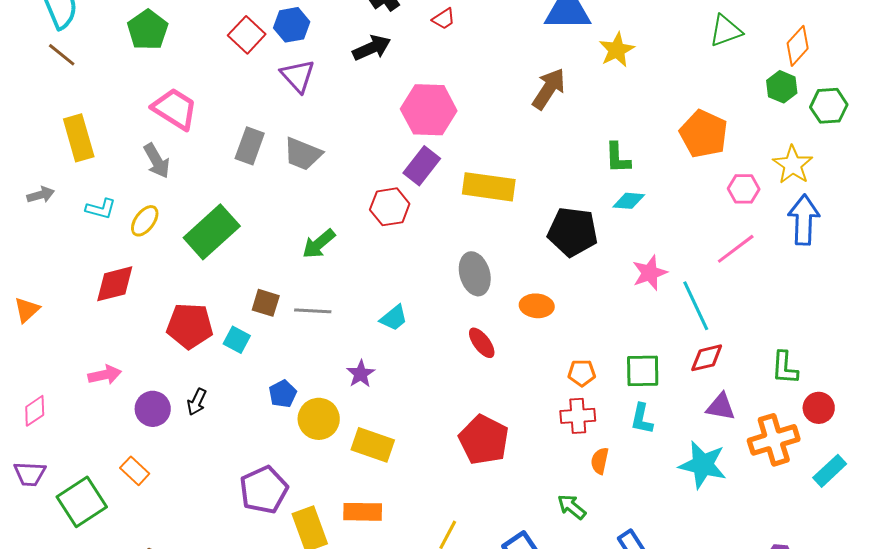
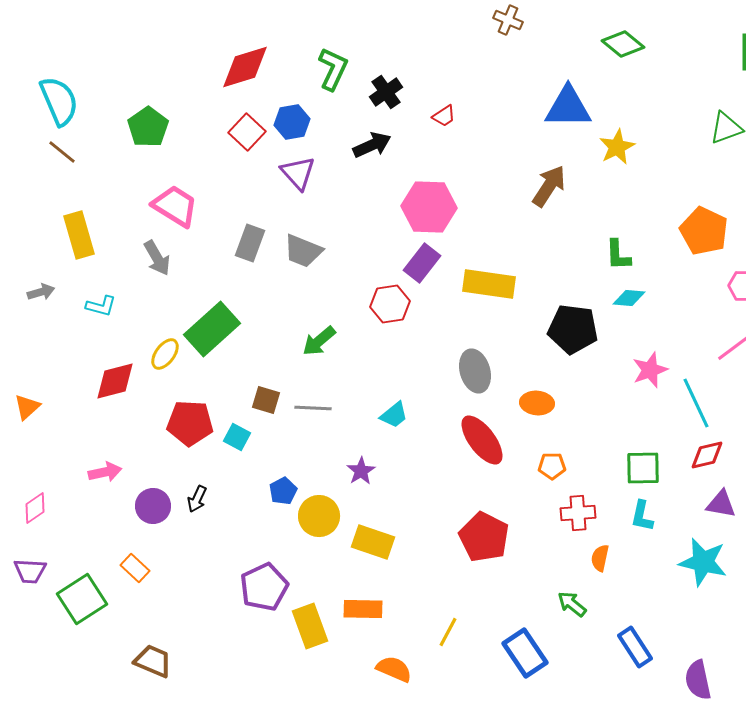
yellow ellipse: (145, 221) -> (165, 354), moved
red ellipse: (482, 343) -> (482, 440), size x1.6
orange pentagon: (582, 373) -> (552, 466), moved

